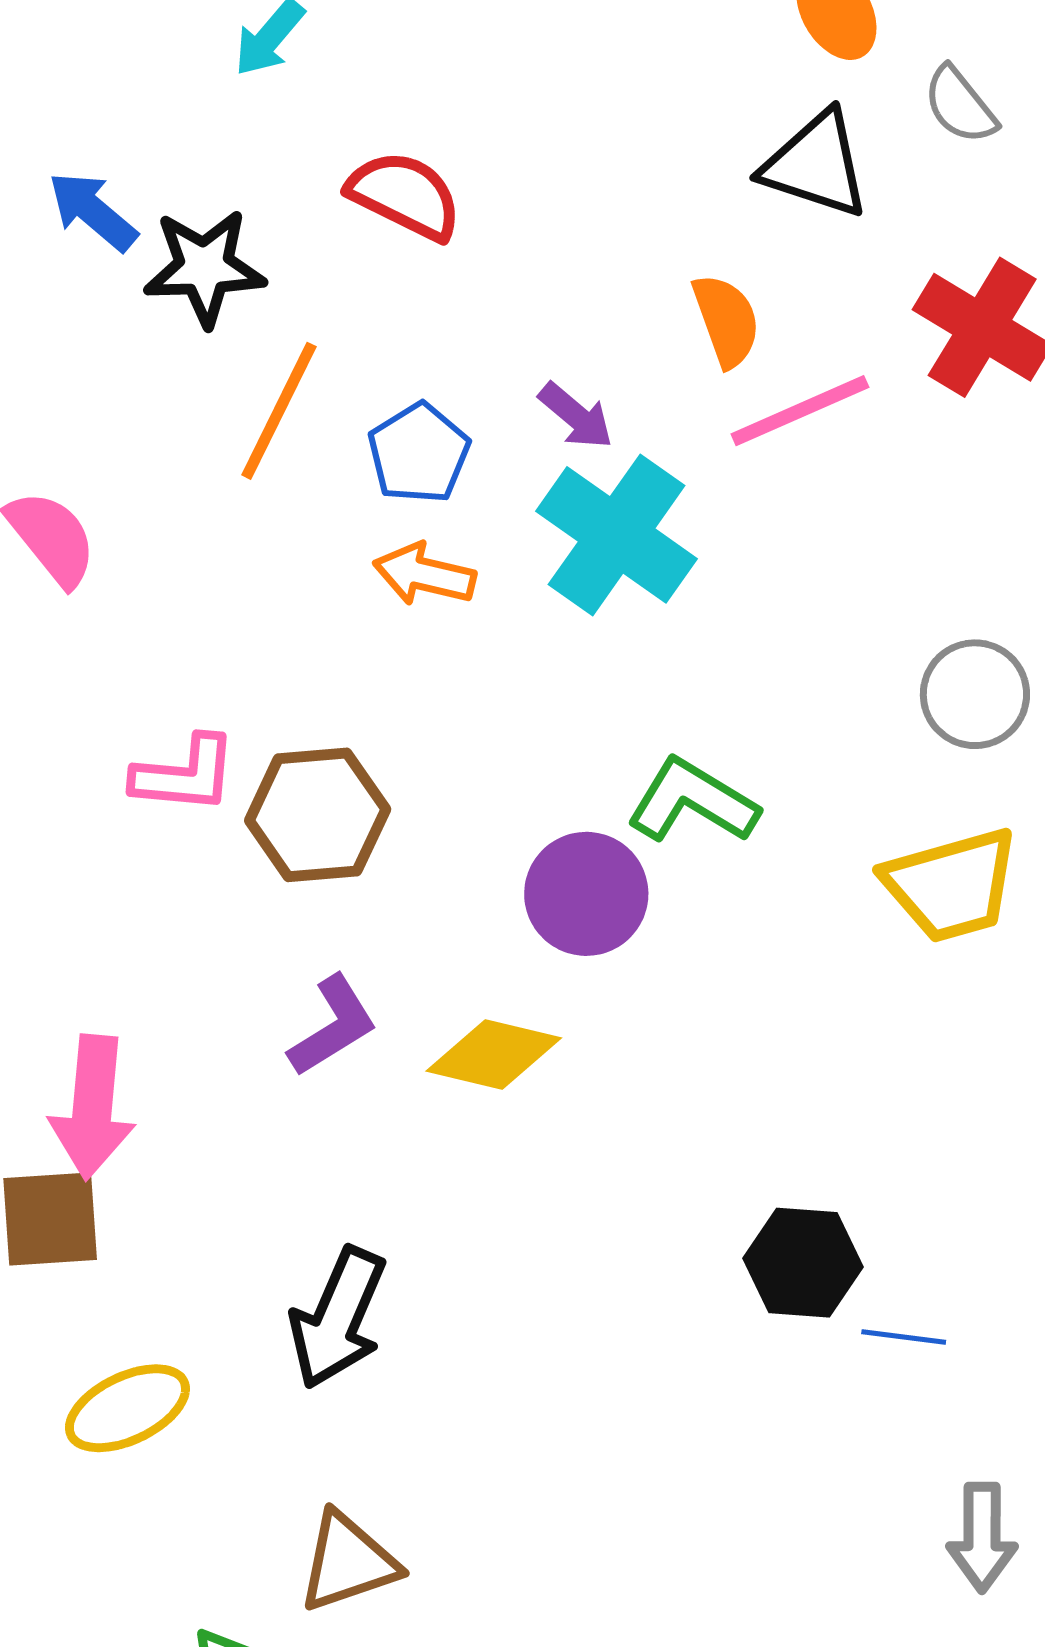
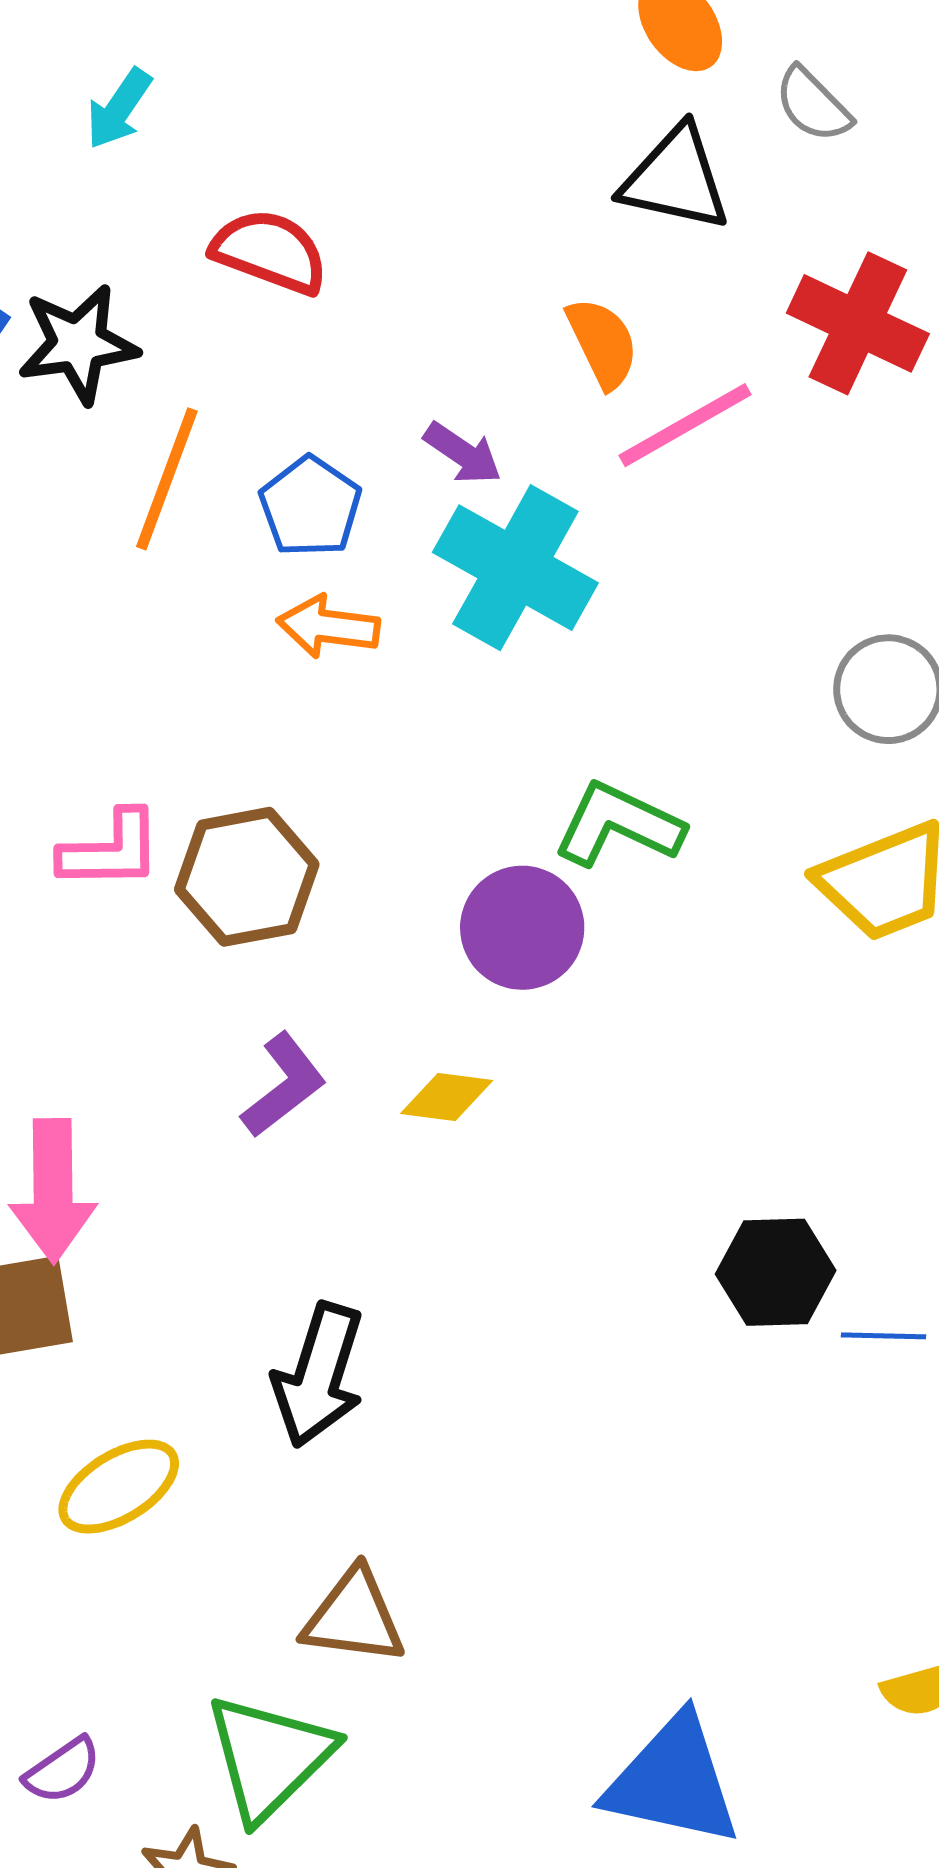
yellow diamond: (494, 1055) -> (447, 1097), size x0.7
brown triangle: (348, 1562) -> (354, 1617), turned 32

